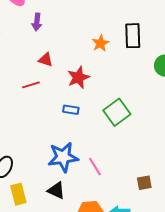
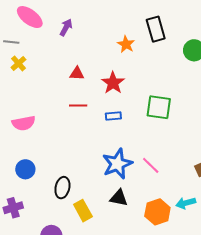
purple arrow: (37, 22) -> (66, 27), moved, turned -144
red line: (31, 85) -> (78, 106), moved, turned 30
green square: (117, 112) -> (159, 107), turned -32

